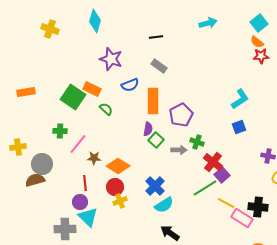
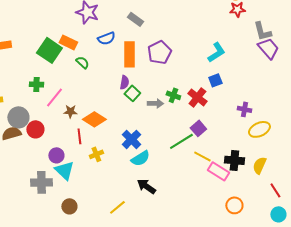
purple pentagon: (181, 115) -> (159, 52), moved
red cross: (213, 162) -> (197, 97), moved
red line: (85, 183) -> (79, 136), moved
red circle: (115, 187) -> (35, 129), moved

